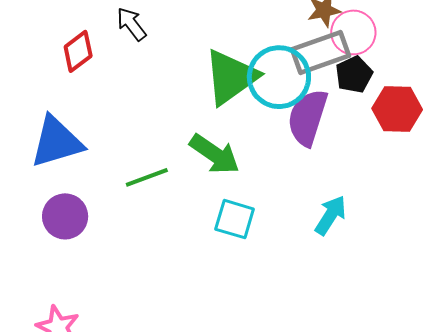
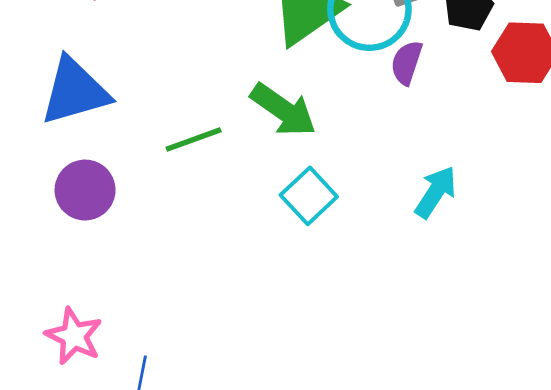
purple semicircle: (307, 117) -> (407, 63), size x0.6
cyan square: (235, 219) -> (309, 196), turned 30

